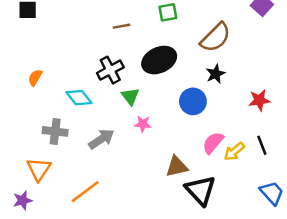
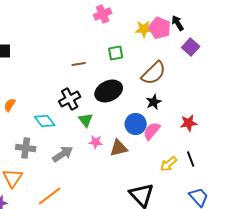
pink semicircle: (213, 143) -> (152, 131), moved
brown triangle: (177, 167) -> (119, 148), moved

